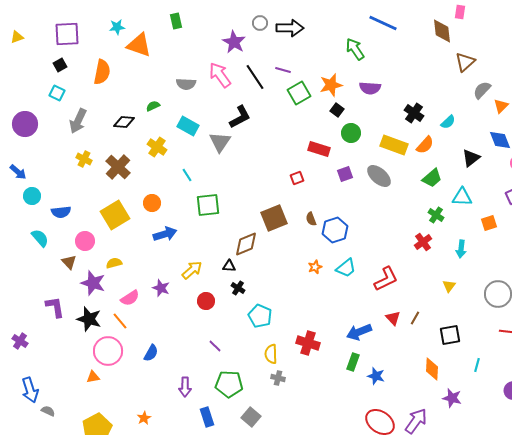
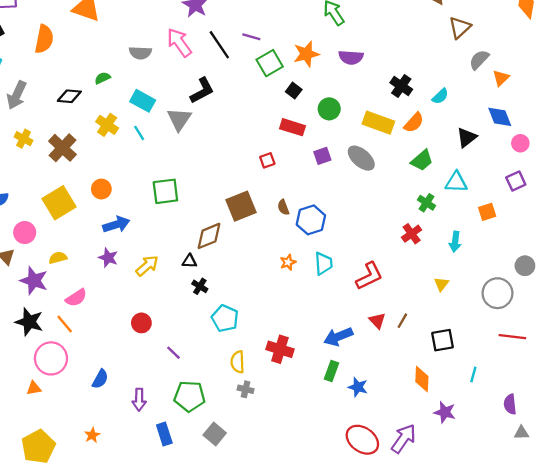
black square: (337, 110) -> (294, 91), moved
cyan line: (187, 175) -> (139, 133), moved
cyan trapezoid: (346, 268) -> (323, 263), turned -55
purple star: (161, 288) -> (108, 258), moved
red circle: (206, 301) -> (141, 323), moved
blue semicircle: (151, 353) -> (100, 379), moved

